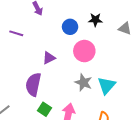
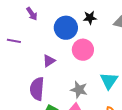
blue circle: (70, 27) -> (66, 28), size x1.5
gray star: (83, 82) -> (79, 90), moved

